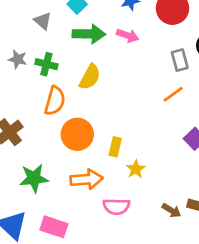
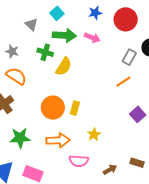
gray rectangle: (180, 60) -> (129, 57), turned 42
green cross: (46, 64) -> (45, 52), moved
orange semicircle: (55, 101) -> (16, 76), moved, turned -75
yellow rectangle: (115, 147) -> (75, 108), moved
brown arrow: (171, 210) -> (110, 170), moved, turned -64

